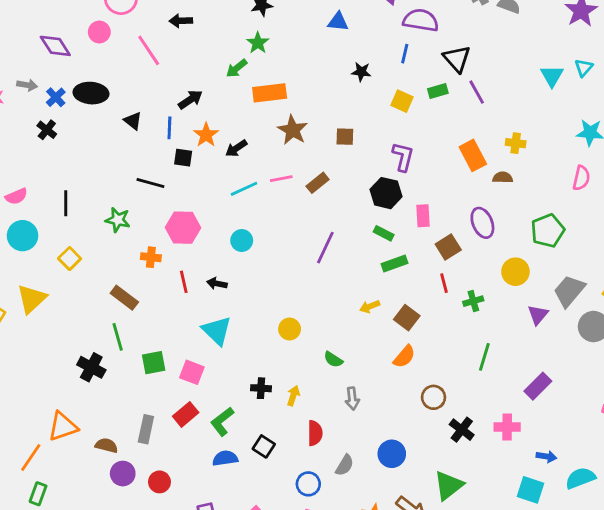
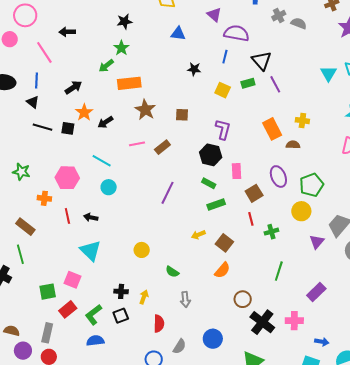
blue line: (169, 128) -> (36, 80), moved
black line: (150, 183) -> (43, 127), moved
cyan line: (244, 189) -> (102, 161), moved, turned 54
green pentagon: (548, 231) -> (312, 185), moved
green square: (154, 363) -> (48, 292), moved
gray rectangle: (146, 429) -> (47, 333), moved
black cross: (462, 430) -> (262, 322), size x1.4
black square: (264, 446) -> (121, 316), moved, turned 35

